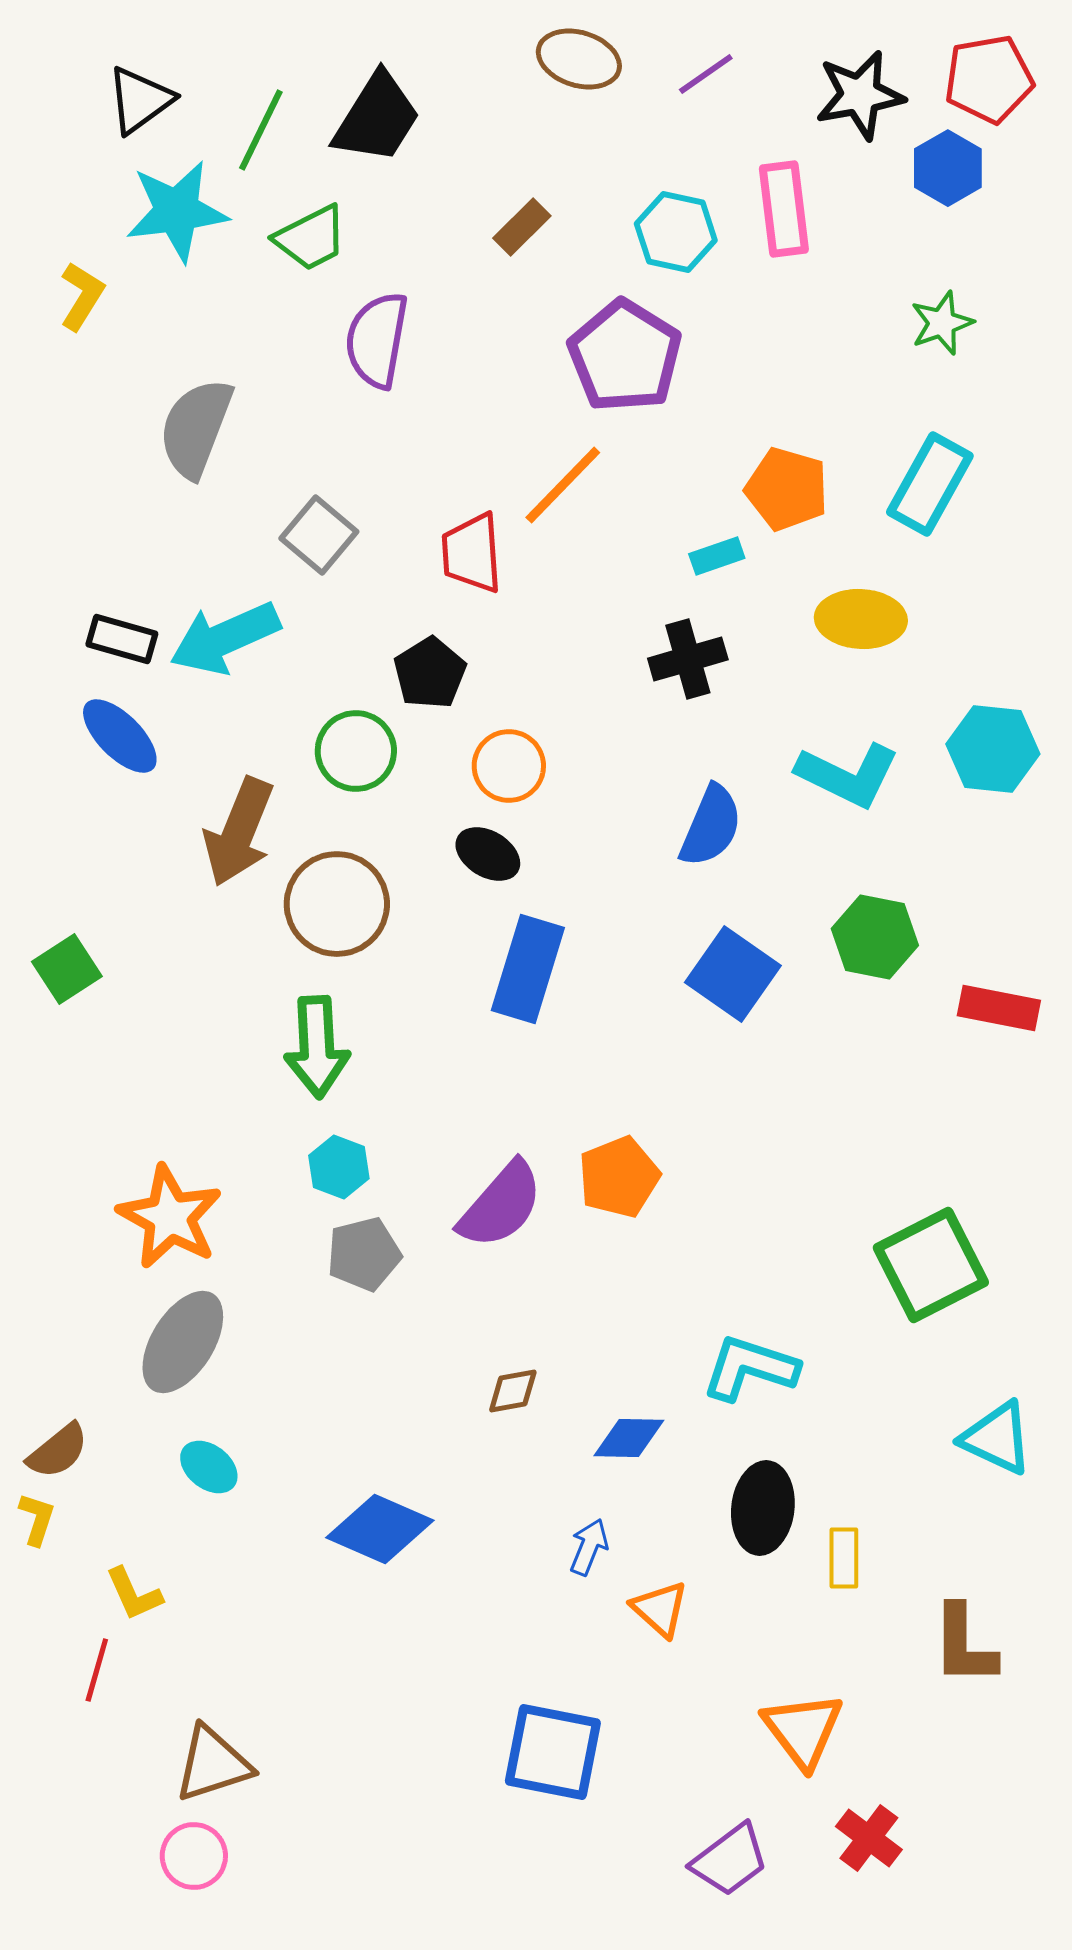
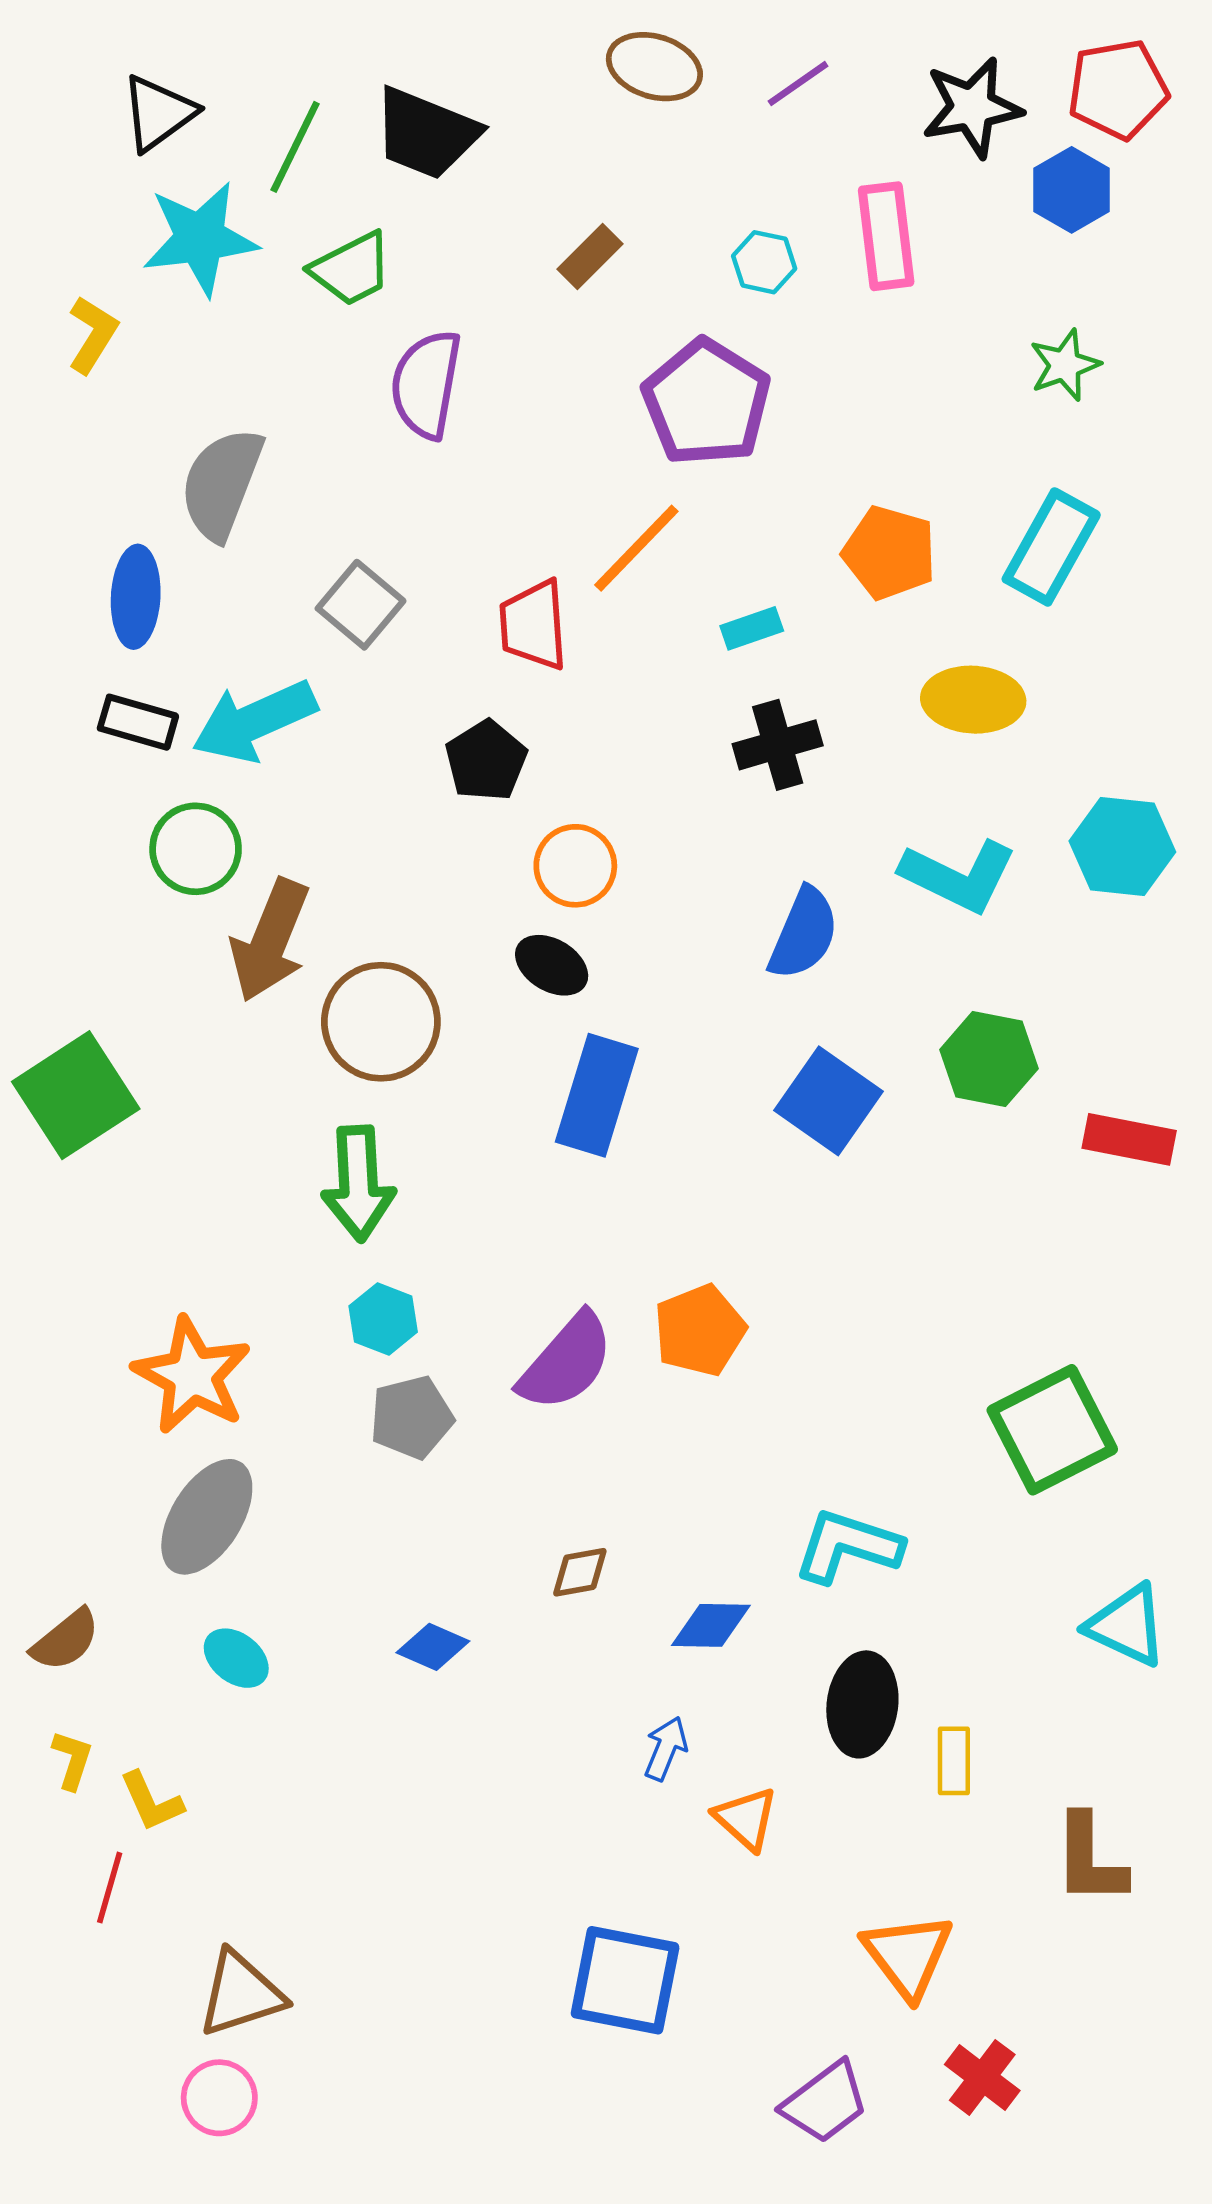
black trapezoid: (377, 118) -> (426, 133), turned 80
cyan hexagon: (676, 232) -> (764, 262), size x0.7
cyan rectangle: (717, 556) -> (752, 628), moved
blue ellipse: (120, 736) -> (136, 597), moved, turned 48
green circle: (356, 751) -> (196, 849), moved
green square: (67, 969) -> (76, 1095), size x1.6
yellow L-shape: (37, 1519) -> (72, 1760), moved
blue diamond: (380, 1529) -> (433, 1647), moved, size x0.6

